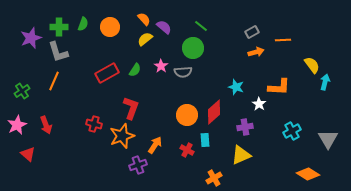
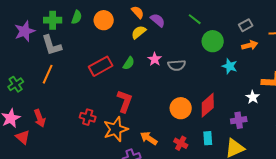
green circle: (193, 48) -> (213, 41), moved
cyan star: (236, 87) -> (230, 66), moved
cyan rectangle: (205, 140) -> (208, 138), moved
orange arrow: (155, 145) -> (149, 138), turned -90
red triangle: (28, 154) -> (23, 137), moved

